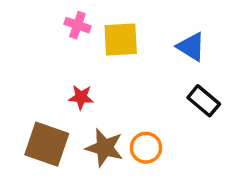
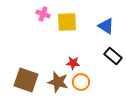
red star: (81, 97) -> (73, 63), moved

